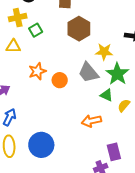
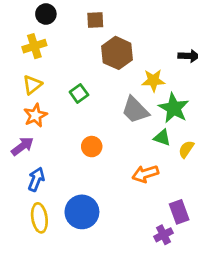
green square: (36, 30) -> (79, 93), moved
yellow triangle: (13, 46) -> (32, 85), turned -35
orange star: (37, 71) -> (35, 115), moved
orange circle: (60, 80) -> (92, 147), moved

